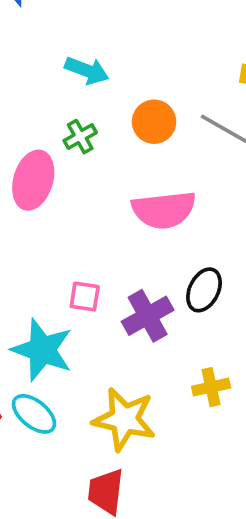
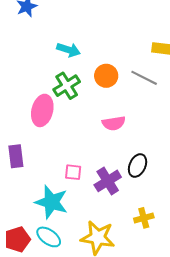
green cross: (80, 137) -> (67, 86), size x1.5
pink semicircle: (164, 210) -> (114, 123), size x0.7

